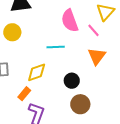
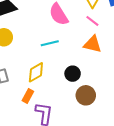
pink line: (94, 30) -> (92, 21), moved
orange triangle: (97, 56) -> (92, 44), turned -42

